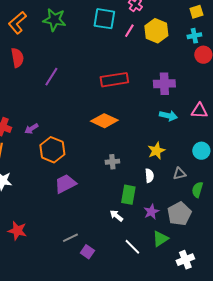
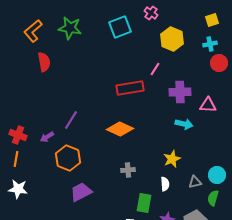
cyan square: (104, 19) -> (120, 27), turned -30
pink line: (129, 31) -> (155, 69), moved
red semicircle: (17, 58) -> (44, 62), moved
purple line: (51, 77) -> (71, 120), moved
pink triangle: (199, 111) -> (208, 105), moved
cyan circle: (201, 151) -> (217, 175), moved

